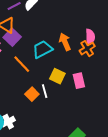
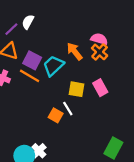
purple square: (12, 37) -> (32, 60), moved
pink semicircle: (90, 37) -> (99, 39), turned -56
orange line: (22, 64) -> (30, 76), moved

